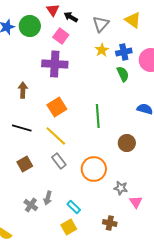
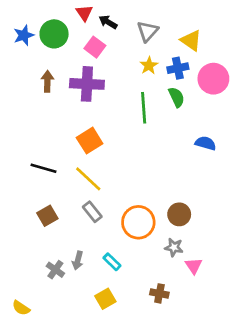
yellow triangle: (133, 20) -> (191, 40), moved
brown arrow: (23, 90) -> (47, 81), moved
green line: (98, 116) -> (144, 108), moved
brown circle: (127, 143) -> (179, 214), moved
cyan rectangle: (74, 207) -> (112, 262), moved

